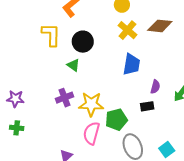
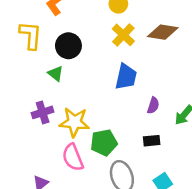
black rectangle: (147, 106) -> (152, 141), moved
pink semicircle: (91, 133) -> (73, 157), turned -40

